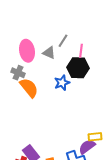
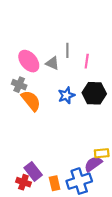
gray line: (63, 41) -> (67, 50), turned -32
pink ellipse: (27, 51) -> (29, 61), turned -30
black hexagon: (78, 68) -> (94, 93), moved

